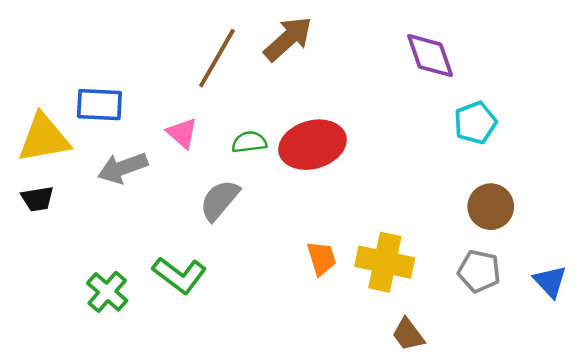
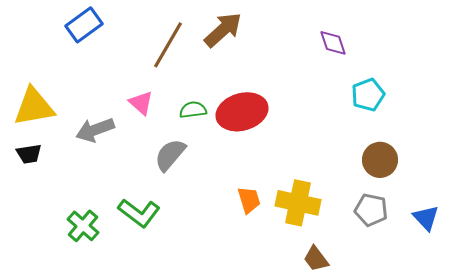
purple diamond: (430, 56) -> (333, 43), size x0.7
blue rectangle: (99, 105) -> (84, 25), moved, turned -39

